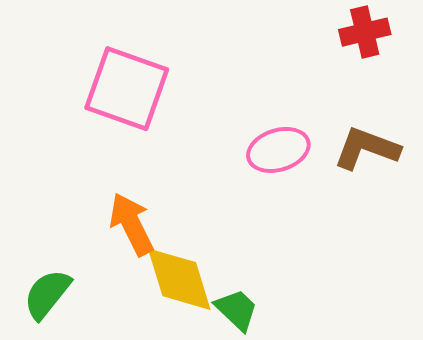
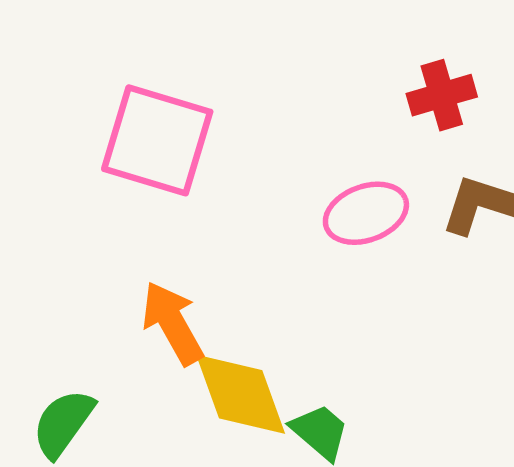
red cross: (365, 32) -> (442, 95), moved

